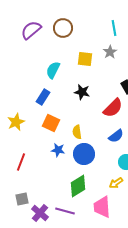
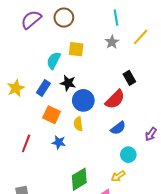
yellow square: (85, 59) -> (76, 49), moved
black star: (82, 92) -> (68, 83), moved
yellow star: (16, 122) -> (16, 88), moved
blue circle: (84, 154) -> (83, 100), moved
red line: (21, 162) -> (26, 143), moved

